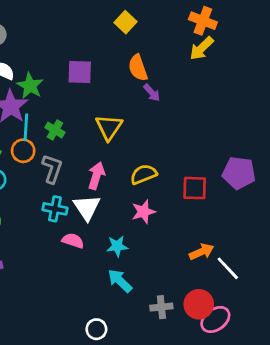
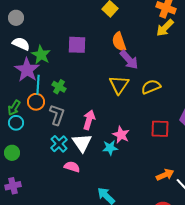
purple arrow: (152, 93) -> (129, 60), size x1.5
yellow triangle: (109, 127) -> (119, 85), moved
yellow semicircle: (143, 174) -> (151, 87), moved
cyan cross: (55, 209) -> (59, 144), turned 36
pink star: (143, 212) -> (121, 135), moved, turned -30
cyan star: (117, 246) -> (110, 148), moved

